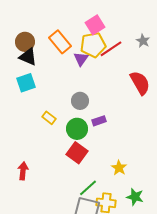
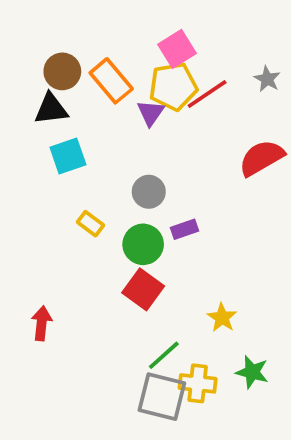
brown circle: (25, 42) -> (62, 71), moved
black triangle: (28, 57) -> (51, 109), turned -30
cyan square: (26, 83) -> (68, 156), moved
red semicircle: (140, 83) -> (262, 158), turned -90

